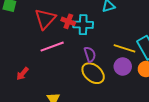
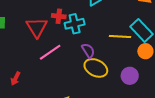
red cross: (68, 21) -> (59, 16), moved
purple circle: (123, 67) -> (130, 76), moved
red arrow: (22, 74) -> (15, 79), moved

